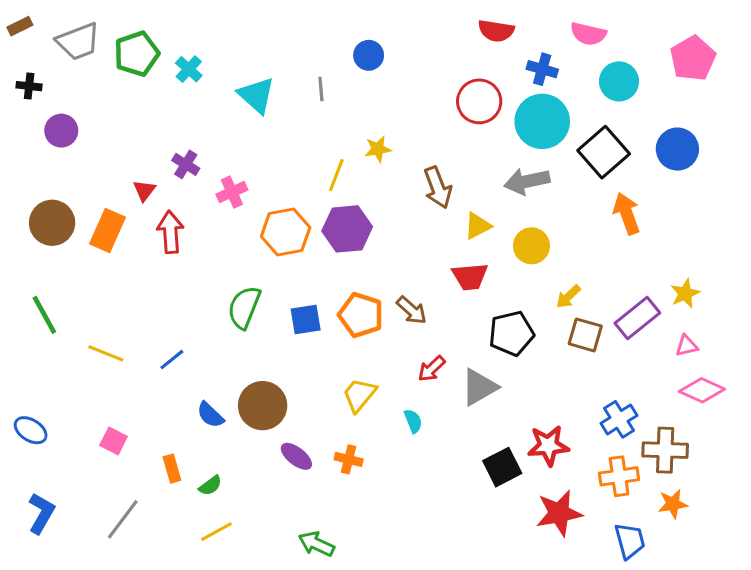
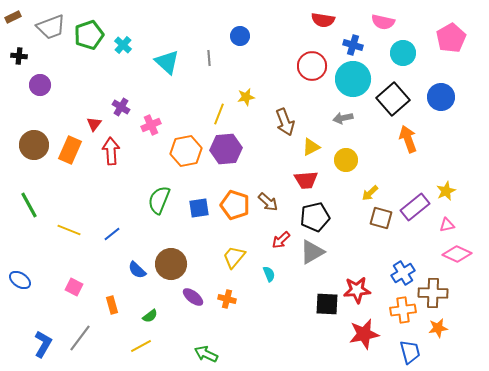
gray arrow: (527, 181) -> (343, 118), size x0.7
black pentagon: (511, 333) -> (315, 217), moved
black square: (502, 467) -> (327, 304), turned 30
green semicircle: (210, 486) -> (150, 316), moved
blue L-shape: (41, 513) -> (43, 344), moved

